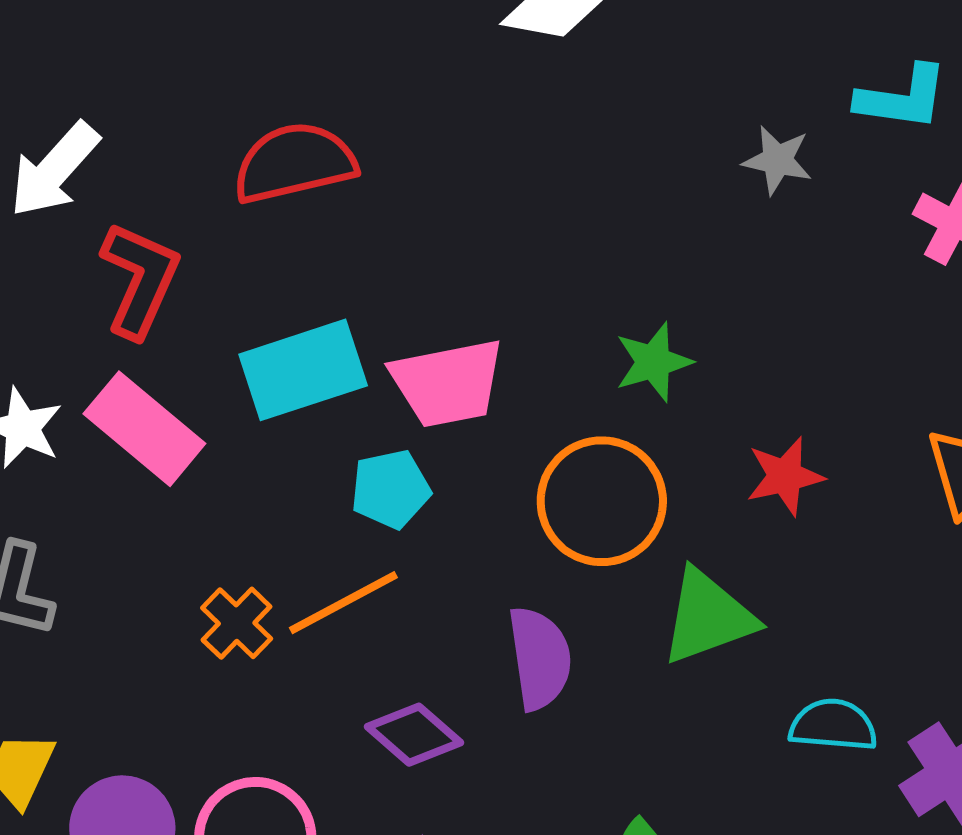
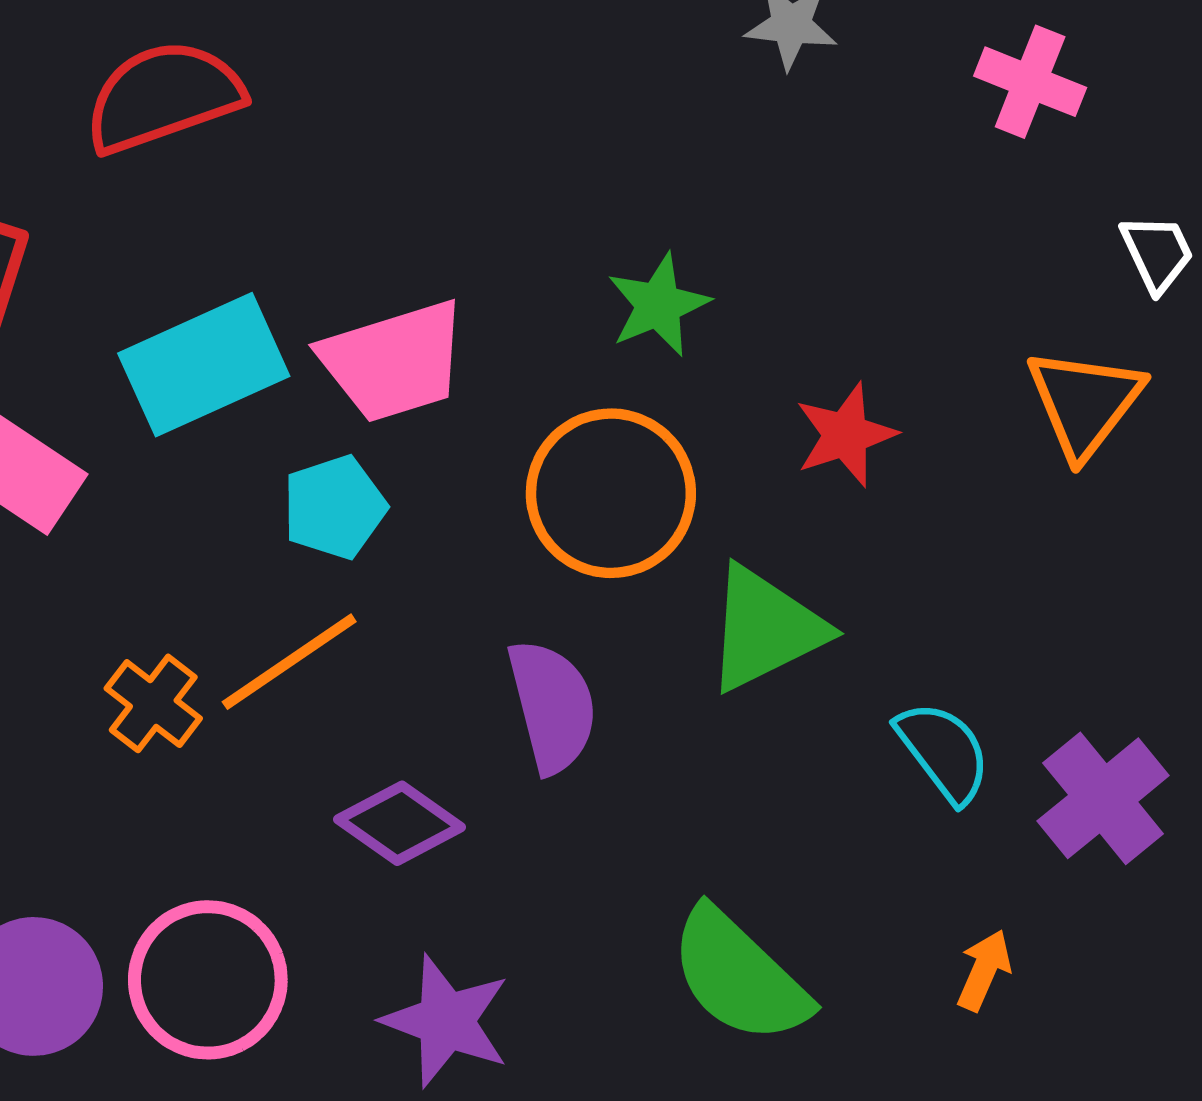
cyan semicircle: (833, 725) -> (943, 752), turned 54

